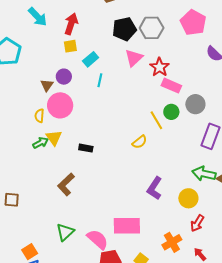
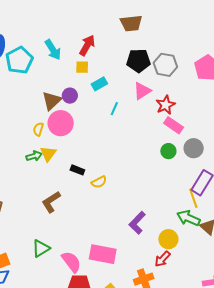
cyan arrow: (38, 17) -> (53, 50), moved
cyan line: (100, 80) -> (114, 109), moved
brown triangle: (47, 85) -> (52, 101), size x1.5
yellow line: (156, 120) -> (193, 198), moved
yellow semicircle: (139, 142) -> (99, 182), moved
red arrow: (197, 223) -> (163, 259), moved

